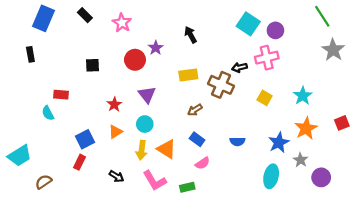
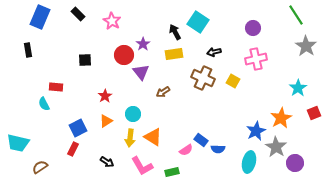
cyan square: (248, 24) -> (198, 22), moved
pink cross: (267, 58) -> (256, 59), moved
black arrow: (240, 67) -> (214, 52), moved
yellow rectangle: (188, 75) -> (174, 54), moved
purple triangle: (147, 95) -> (141, 72), moved
cyan star: (303, 96) -> (298, 88), moved
yellow square: (265, 98) -> (233, 81), moved
brown arrow: (195, 110) -> (163, 92), moved
blue rectangle: (197, 139) -> (201, 140), moved
blue semicircle: (237, 141) -> (218, 149), moved
cyan trapezoid: (20, 156) -> (18, 143), turned 45
gray star: (301, 160) -> (276, 147), size x1.5

